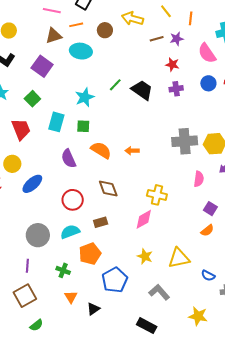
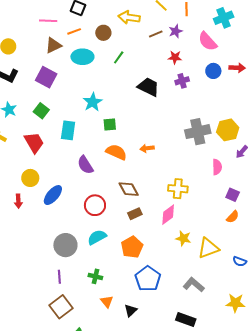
green line: (115, 85) -> (119, 57), moved
green square: (83, 126) -> (110, 125), moved
brown rectangle: (101, 222) -> (135, 214), moved
orange pentagon: (90, 254) -> (132, 247), moved
yellow star: (145, 256) -> (183, 238), moved

